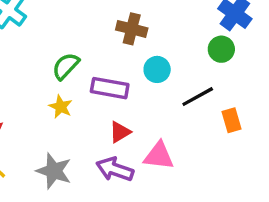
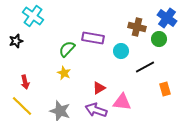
brown cross: (132, 29) -> (137, 27), moved
purple rectangle: (110, 88) -> (93, 38), moved
orange rectangle: (231, 120) -> (165, 89), moved

